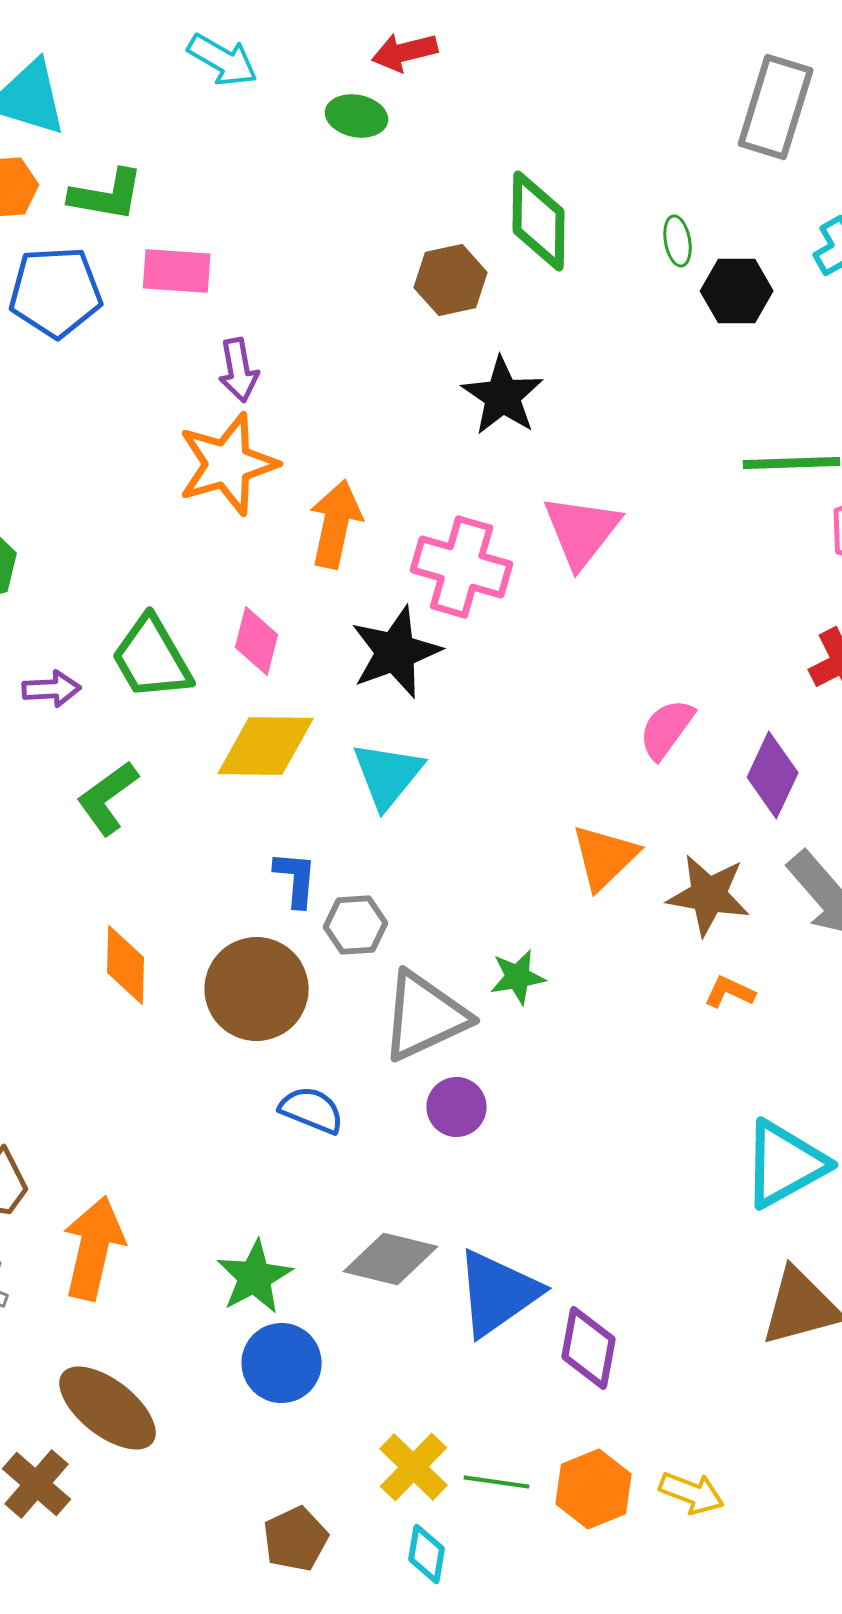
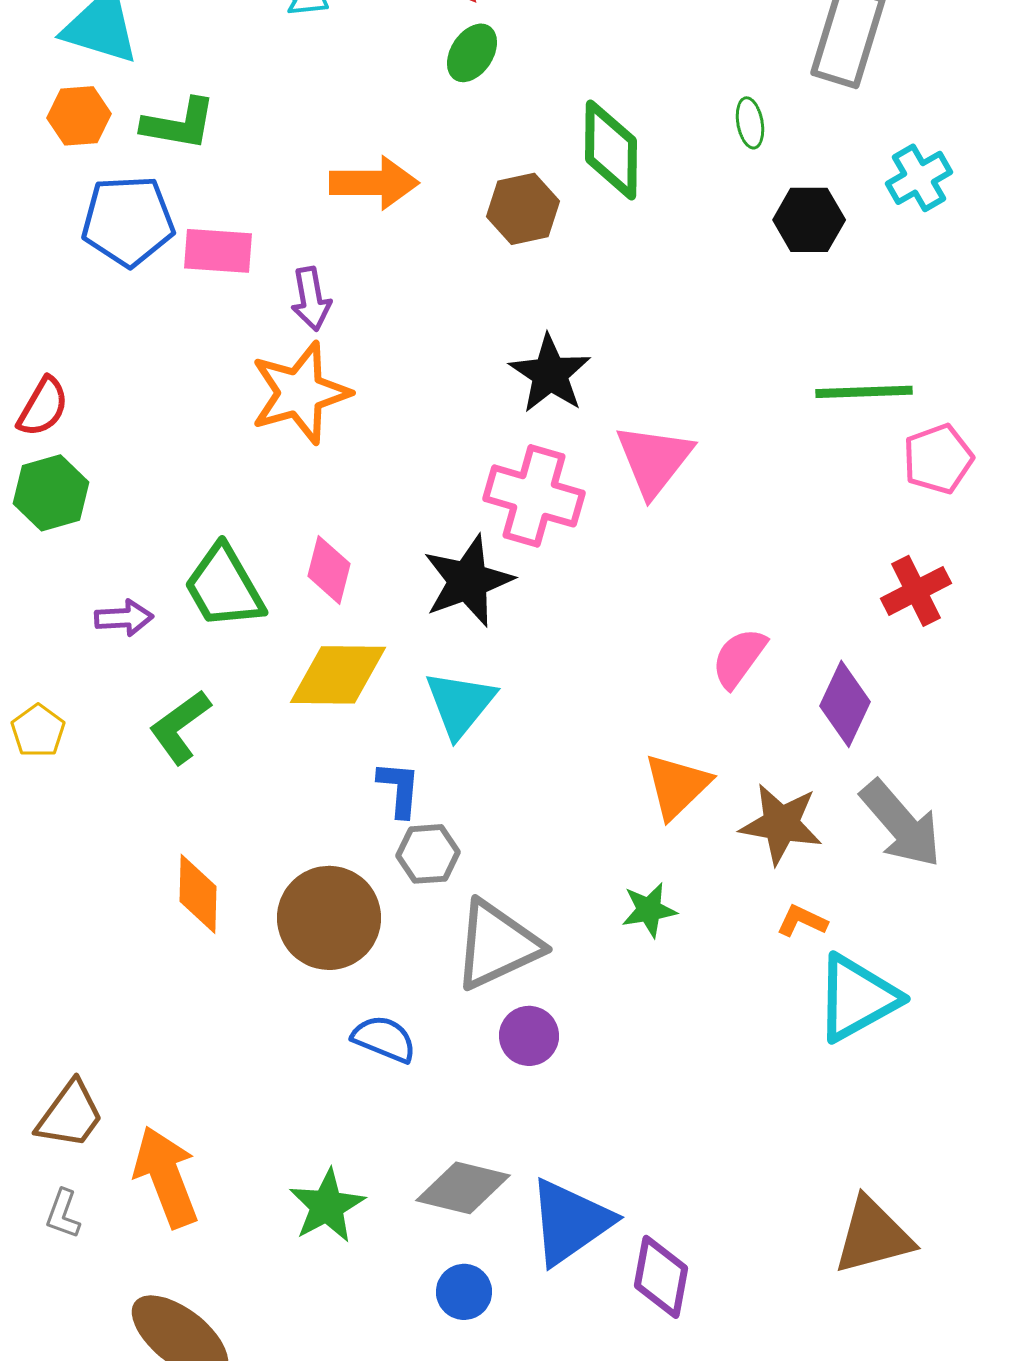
green ellipse: (357, 116) -> (472, 53), moved, turned -68
green ellipse: (678, 241) -> (750, 123), moved
pink rectangle: (177, 271) -> (218, 251), moved
black star: (503, 396) -> (550, 374), moved
orange arrow: (336, 524) -> (374, 183), moved, turned 78
blue L-shape: (296, 879) -> (399, 789), moved
green star: (518, 977) -> (649, 910), moved
cyan triangle: (785, 1164) -> (857, 998), moved
orange arrow: (94, 1248) -> (166, 1177), turned -34
blue circle: (282, 1363) -> (464, 1292), moved, size x0.7

